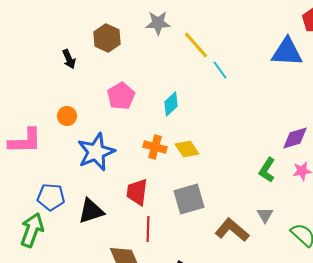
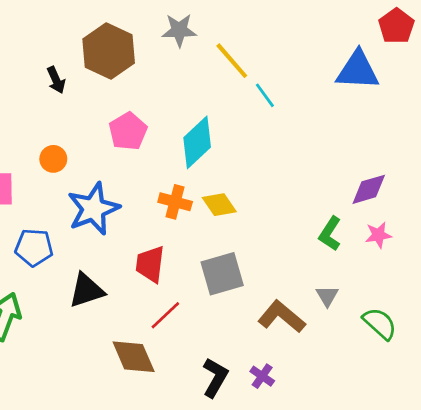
brown hexagon: (107, 38) -> (109, 51), size x1.4
cyan diamond: (171, 104) -> (197, 142), size x1.5
blue pentagon: (51, 197) -> (34, 247), moved
red line: (148, 229) -> (165, 315), turned 45

